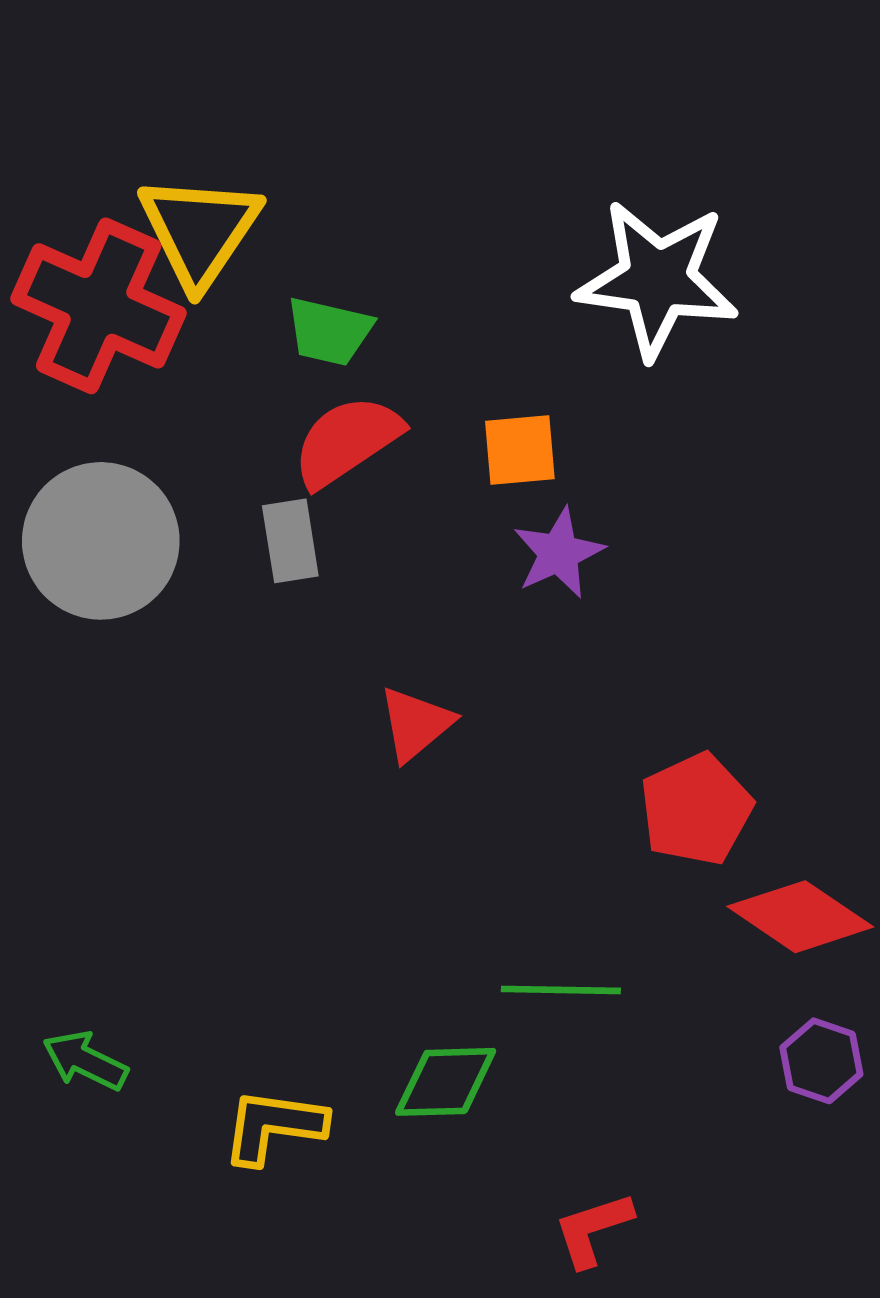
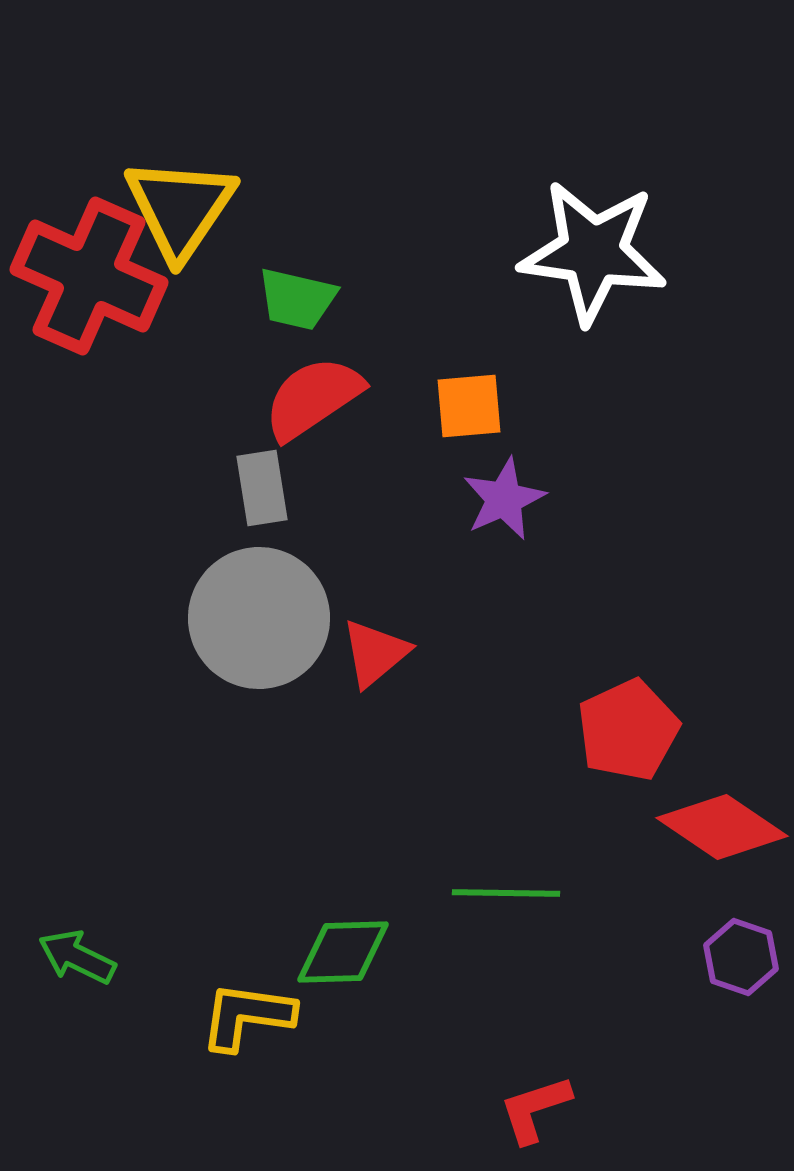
gray circle: (101, 541) -> (259, 618), moved
green diamond: (446, 1082) -> (343, 952), moved

